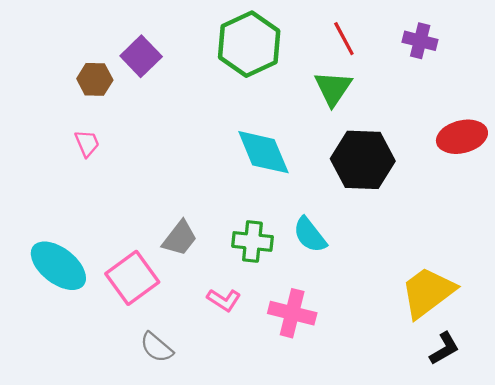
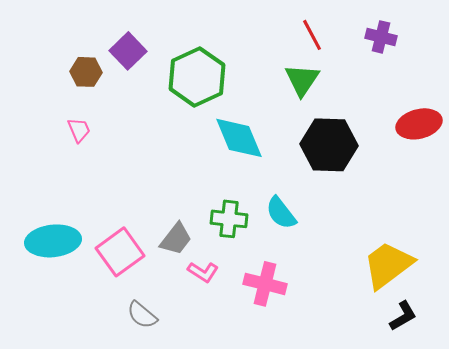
green hexagon: (249, 44) -> (197, 77), moved
gray trapezoid: (180, 238) -> (176, 239), moved
cyan ellipse: (58, 266) -> (53, 241), turned -44

